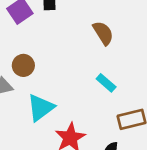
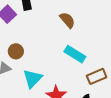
cyan rectangle: (106, 83) -> (75, 54), size x1.5

